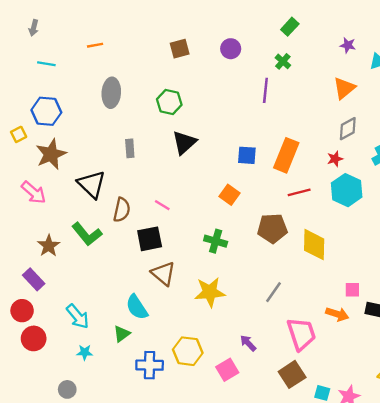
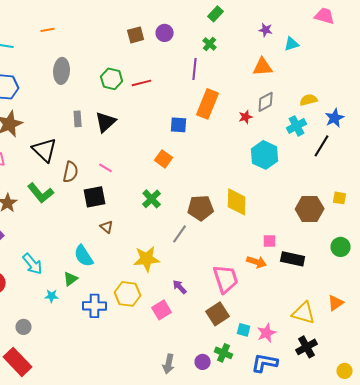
brown square: (180, 49) -> (136, 35), moved
orange triangle: (344, 88) -> (263, 67), turned 35
black triangle: (184, 143) -> (106, 122), moved
orange rectangle: (286, 155) -> (208, 104), moved
red star: (335, 159) -> (246, 117), moved
red line: (299, 192) -> (142, 83), moved
brown pentagon: (272, 228) -> (201, 208), moved
green cross: (216, 241) -> (152, 199), turned 30
brown triangle: (163, 274) -> (107, 227), size x0.6
yellow star: (210, 292) -> (147, 259), moved
gray line: (274, 292) -> (180, 234), moved
cyan star: (85, 352) -> (52, 296), moved

